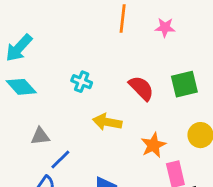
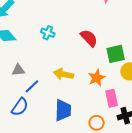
green square: (184, 84) -> (116, 54), moved
yellow arrow: (107, 122) -> (63, 74), moved

